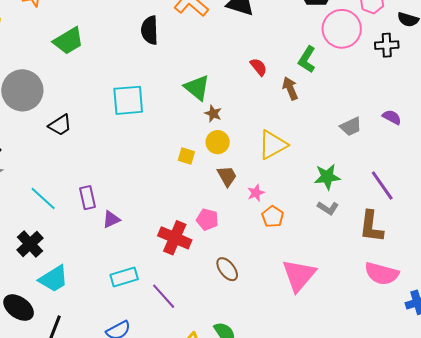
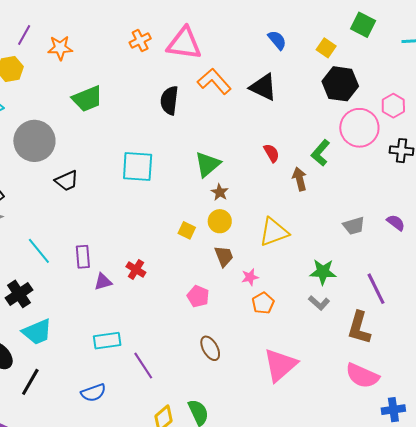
green triangle: (197, 88) -> (208, 164), turned 32
red cross: (175, 238) -> (136, 270), moved, size x0.6

